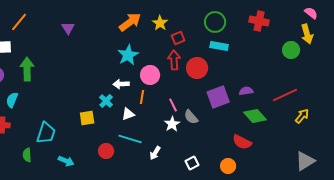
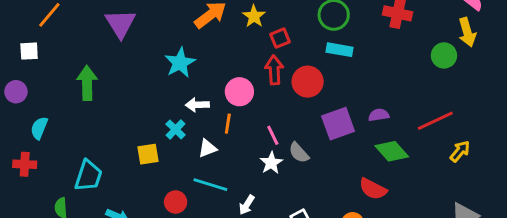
purple triangle: (68, 28) -> (120, 24), size x1.6
cyan star: (128, 55) -> (180, 63), moved
green arrow: (27, 69) -> (87, 83), moved

